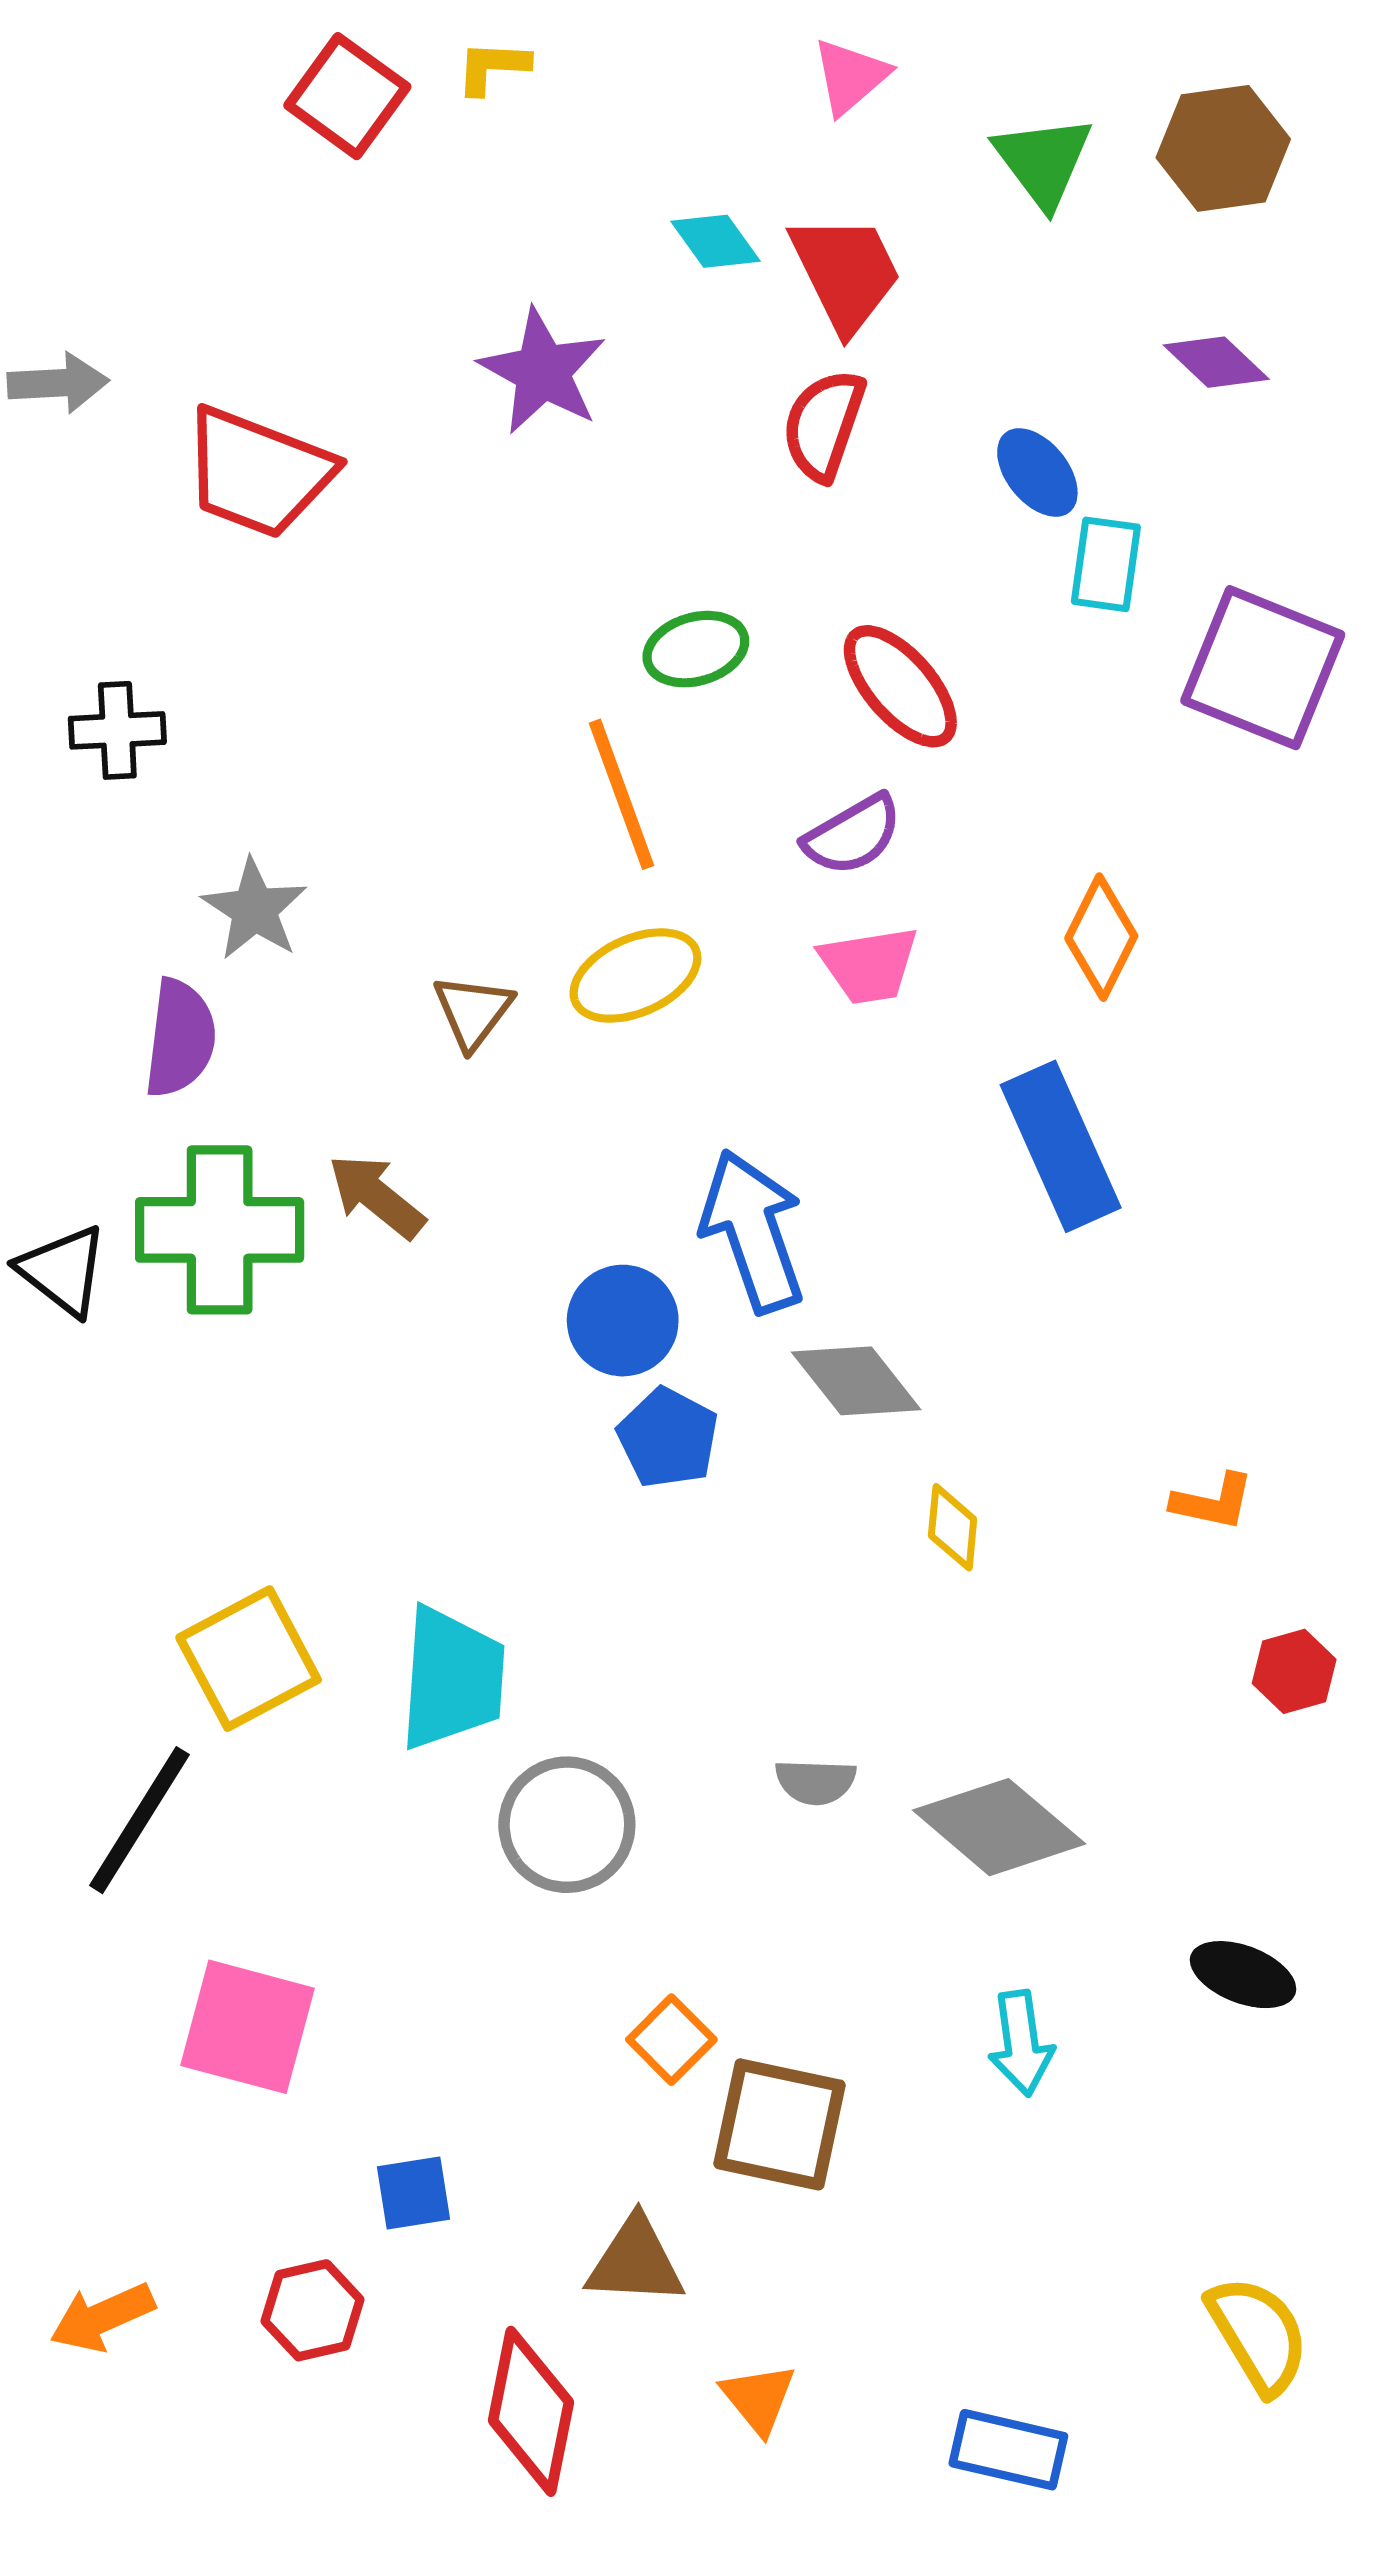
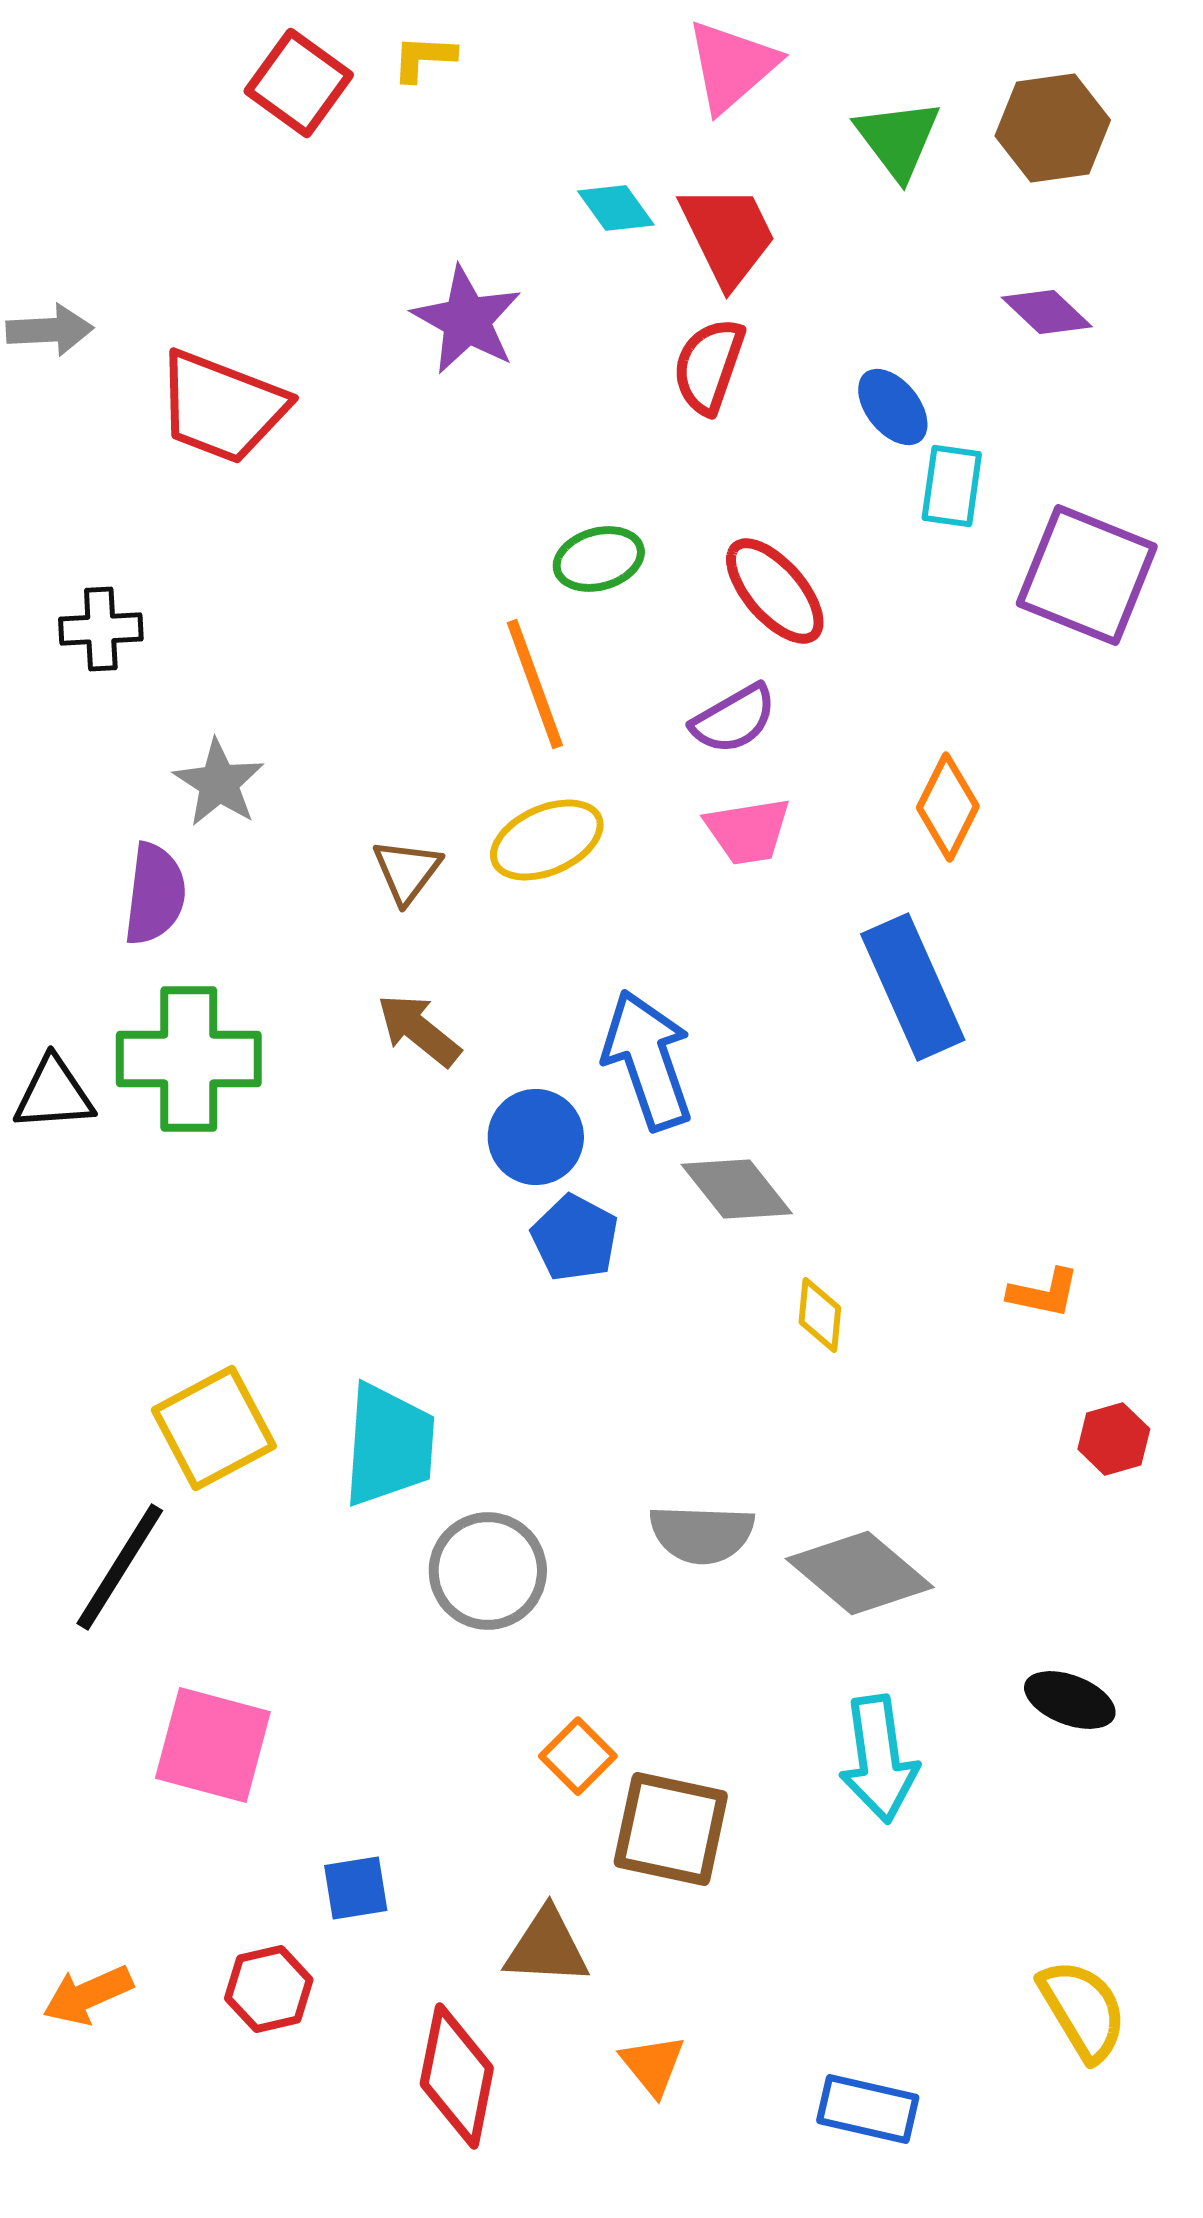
pink triangle: (850, 76) -> (732, 66), size x1.4
brown arrow: (376, 1196) -> (419, 1030), moved
black triangle: (63, 1271) -> (54, 1094), turned -42
gray semicircle: (816, 1782) -> (702, 1534), size x1.5
cyan arrow: (1021, 2043) -> (879, 1759), size x1.4

